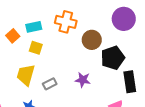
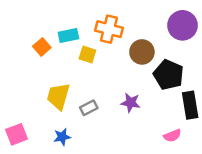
yellow square: (36, 48) -> (87, 54), moved
black pentagon: (113, 58) -> (169, 75), turned -30

